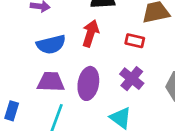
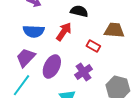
purple trapezoid: (51, 82) -> (26, 58), turned -65

